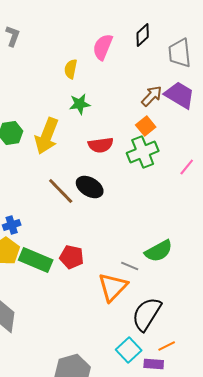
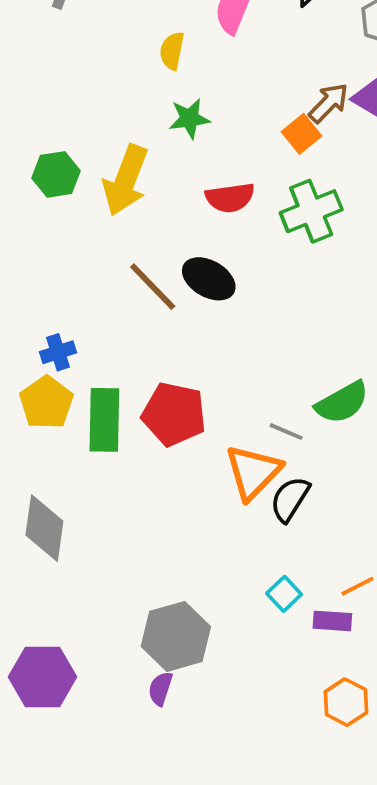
orange square: (146, 126) -> (302, 134), moved
red pentagon: (72, 257) -> (174, 414), size x1.4
green rectangle: (36, 260) -> (104, 420), turned 68
black semicircle: (147, 314) -> (290, 499), moved, size x0.7
cyan square: (129, 350) -> (284, 594), size x0.7

